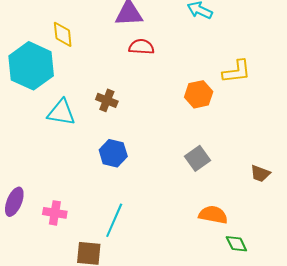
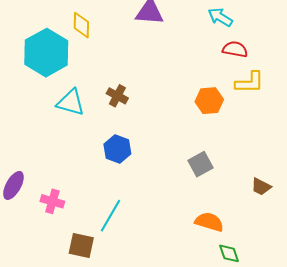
red semicircle: (141, 47) -> (235, 49), moved

